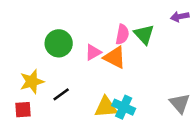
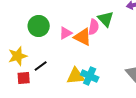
pink semicircle: (122, 34) -> (94, 27), moved
red square: (23, 110) -> (24, 78), moved

